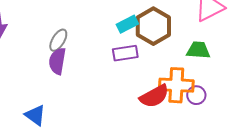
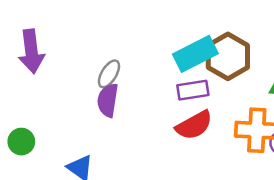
cyan rectangle: (127, 24) -> (195, 54), size x1.6
red semicircle: (154, 96) -> (194, 125), moved

